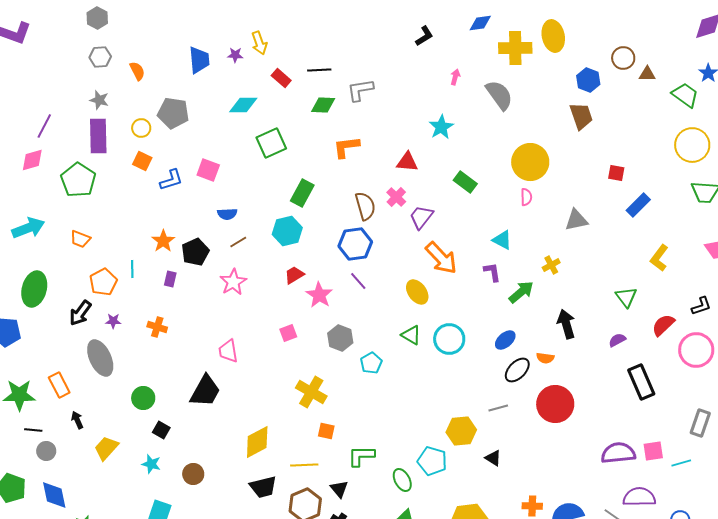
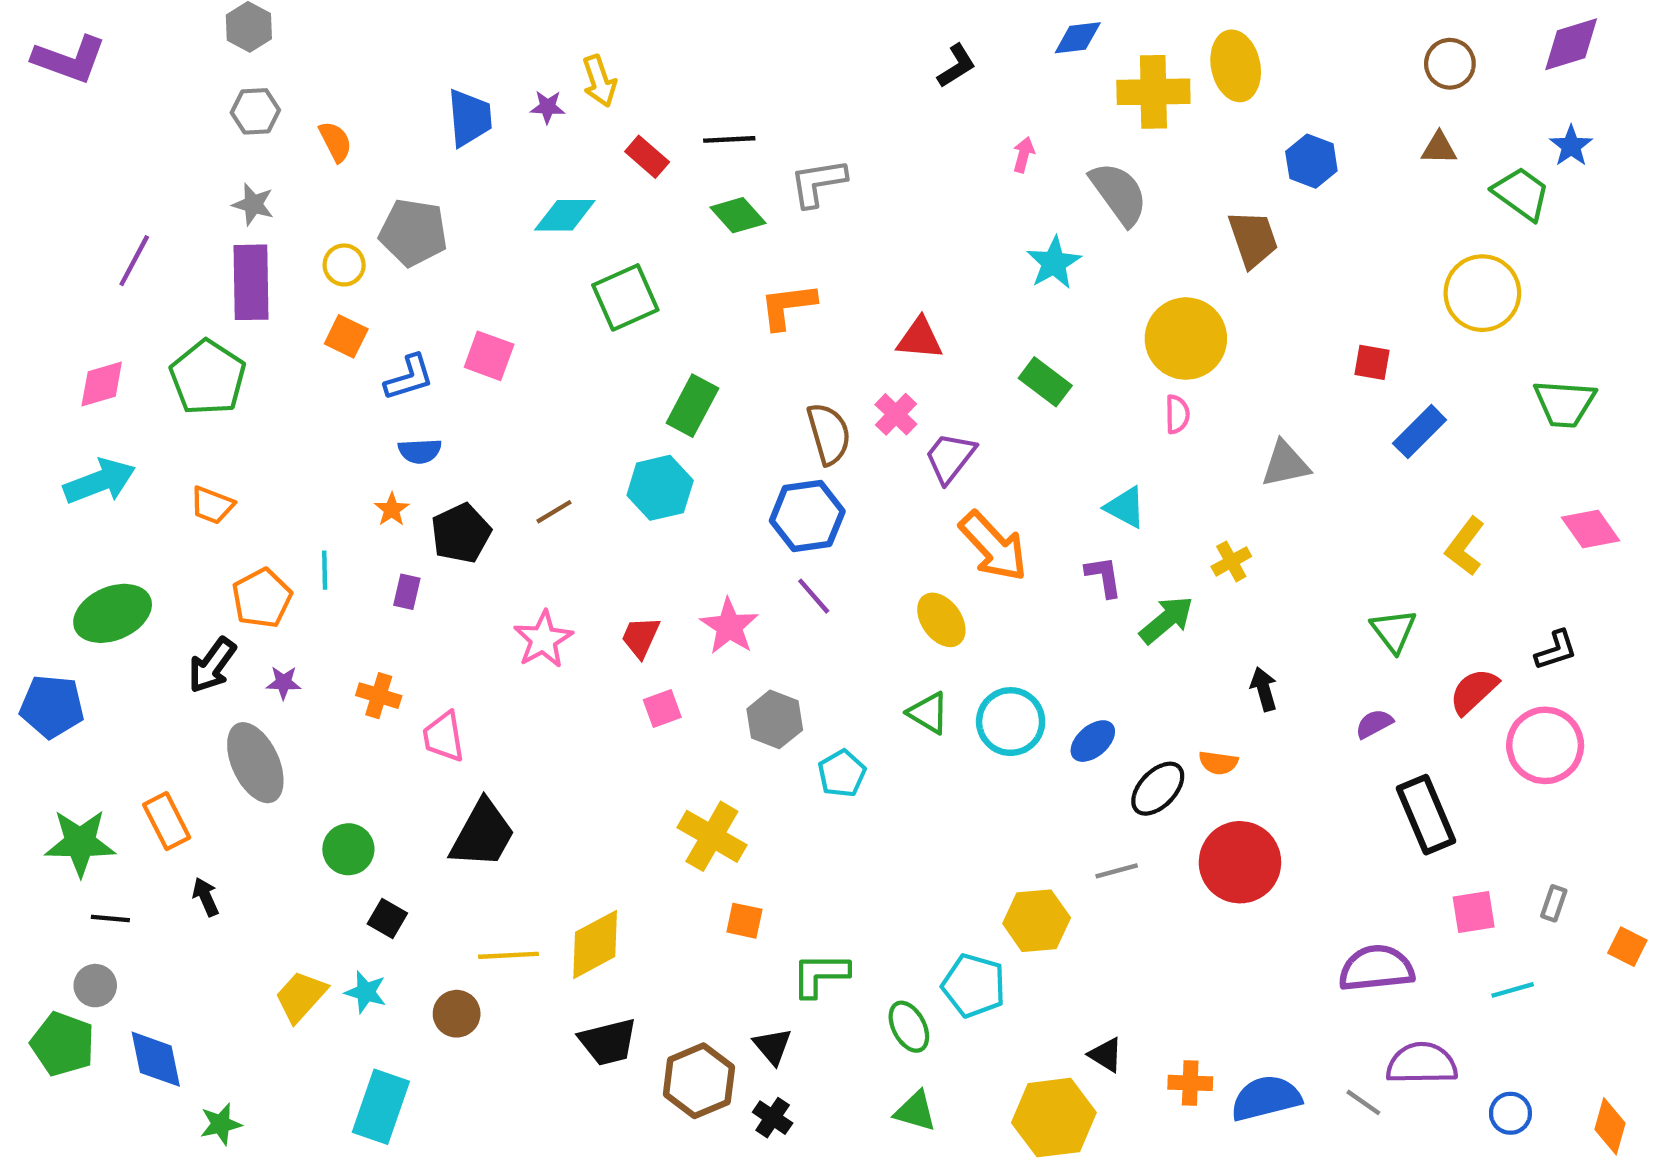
brown circle: (623, 58) -> (1450, 64), moved
green diamond: (323, 105) -> (738, 215), turned 45
brown trapezoid: (581, 116) -> (1253, 239), moved
cyan star: (441, 127) -> (1054, 263), moved
yellow circle: (692, 145) -> (1482, 293), moved
pink diamond: (32, 160) -> (102, 384), moved
blue semicircle: (227, 214) -> (420, 451), moved
orange star: (163, 241) -> (392, 509), size x0.7
red trapezoid: (294, 275) -> (641, 637), moved, turned -35
pink star: (233, 282) -> (543, 639), moved
green ellipse: (34, 289) -> (113, 613), turned 52
black arrow: (566, 324) -> (1264, 689), size x0.7
blue ellipse: (505, 340) -> (1093, 741), moved
pink trapezoid: (228, 351) -> (444, 737), moved
gray rectangle: (700, 423) -> (1554, 903), size x0.6
yellow trapezoid: (106, 448) -> (301, 996), moved
gray circle: (46, 451) -> (95, 986), moved
pink square: (653, 451) -> (1474, 912), moved
black triangle: (493, 458) -> (1106, 1055), moved
yellow line: (304, 465) -> (509, 955), moved

